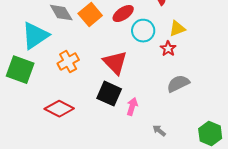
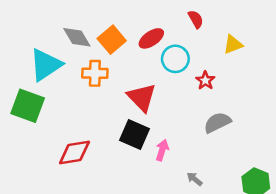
yellow triangle: (177, 29) -> (233, 44), moved
orange cross: (68, 62) -> (95, 73), moved, turned 30
red diamond: (59, 109) -> (74, 153), turned -36

